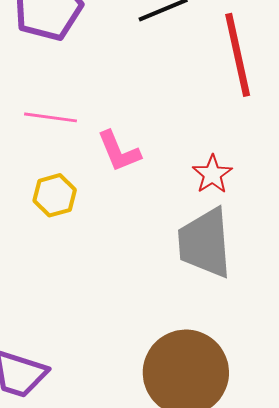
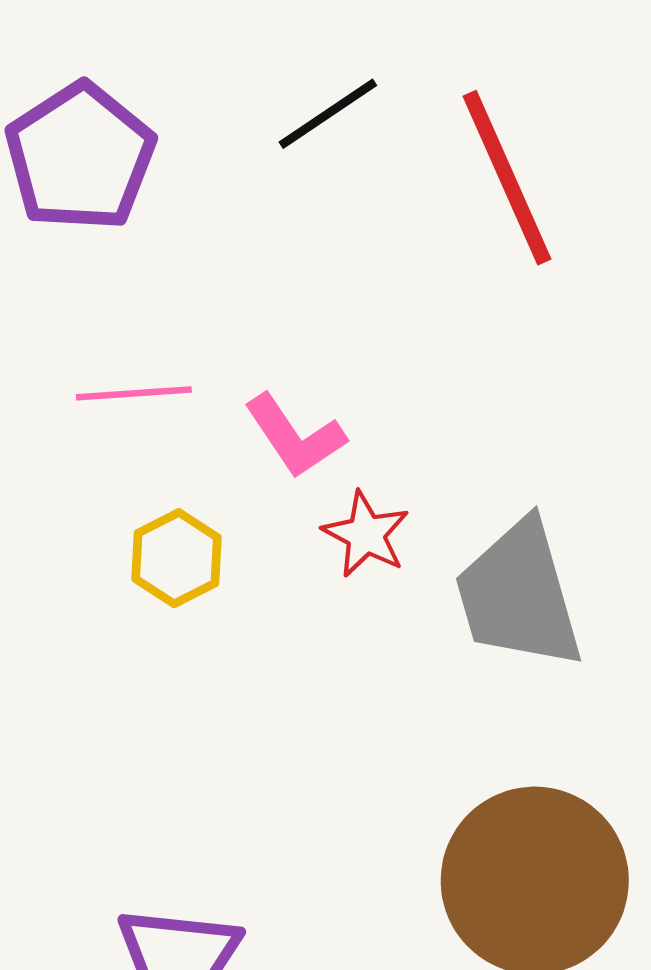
red star: (212, 174) -> (366, 534), moved

